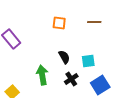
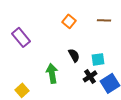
orange square: (59, 23) -> (69, 21), turned 32
black cross: (71, 79) -> (90, 76), moved

